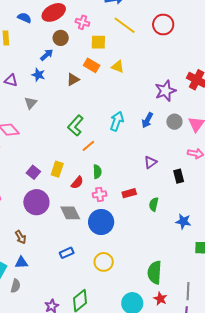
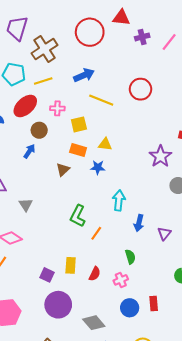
blue star: (38, 75) -> (98, 167), moved
blue arrow: (147, 120) -> (139, 223), moved
green semicircle: (97, 172) -> (130, 257), moved
red rectangle: (129, 193) -> (154, 303), moved, turned -64
gray diamond: (70, 213) -> (94, 323), moved
blue circle: (101, 222) -> (130, 308), size x0.7

